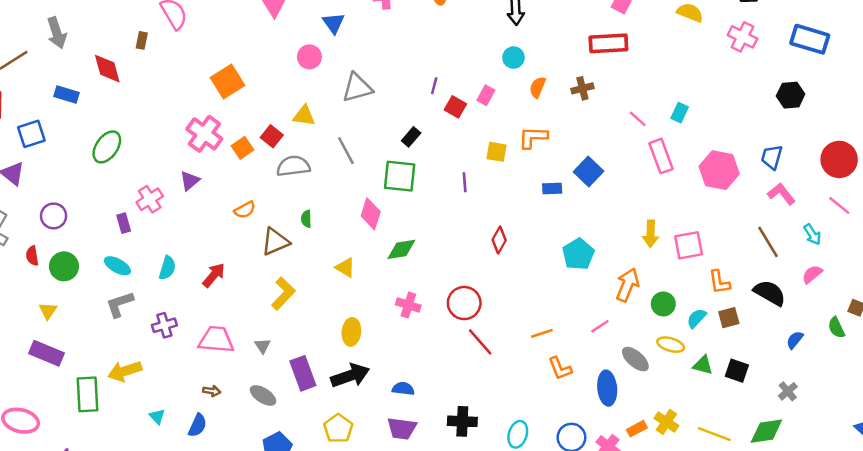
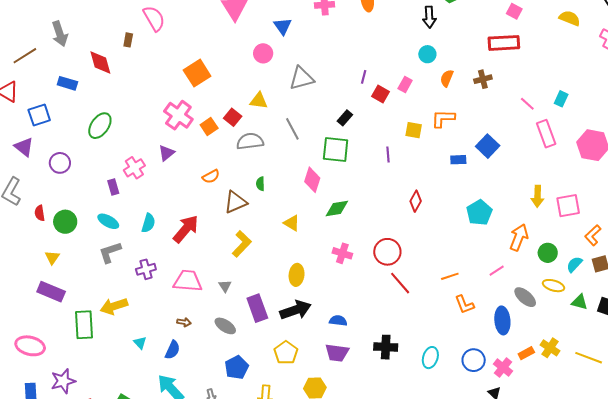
purple circle: (54, 216) -> (60, 163), moved
red arrow: (214, 275) -> (186, 229), size x1.4
orange L-shape: (719, 282) -> (593, 235), turned 55

